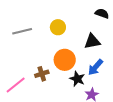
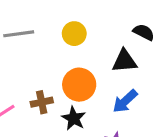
black semicircle: (102, 14) -> (144, 32), moved
black star: (77, 79) -> (74, 118), moved

